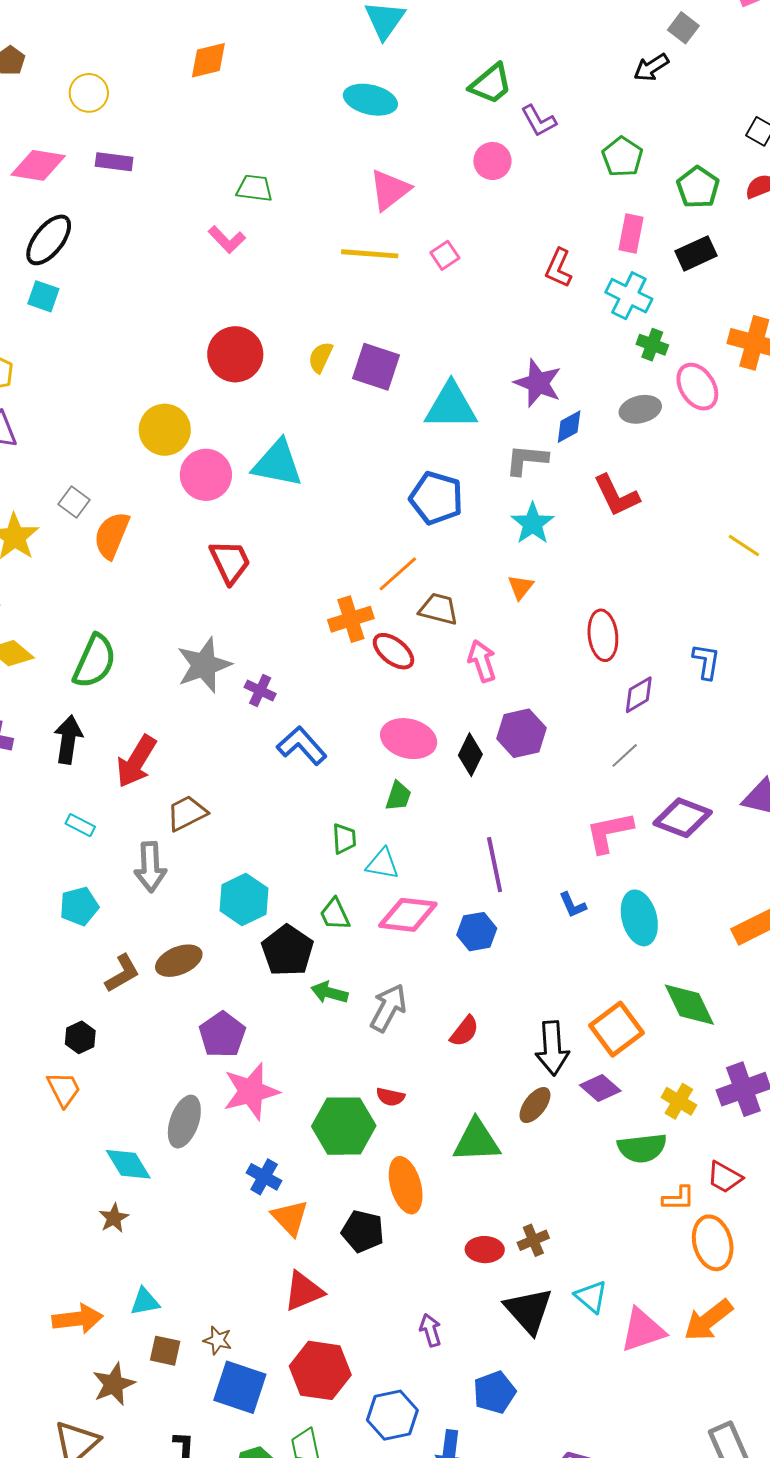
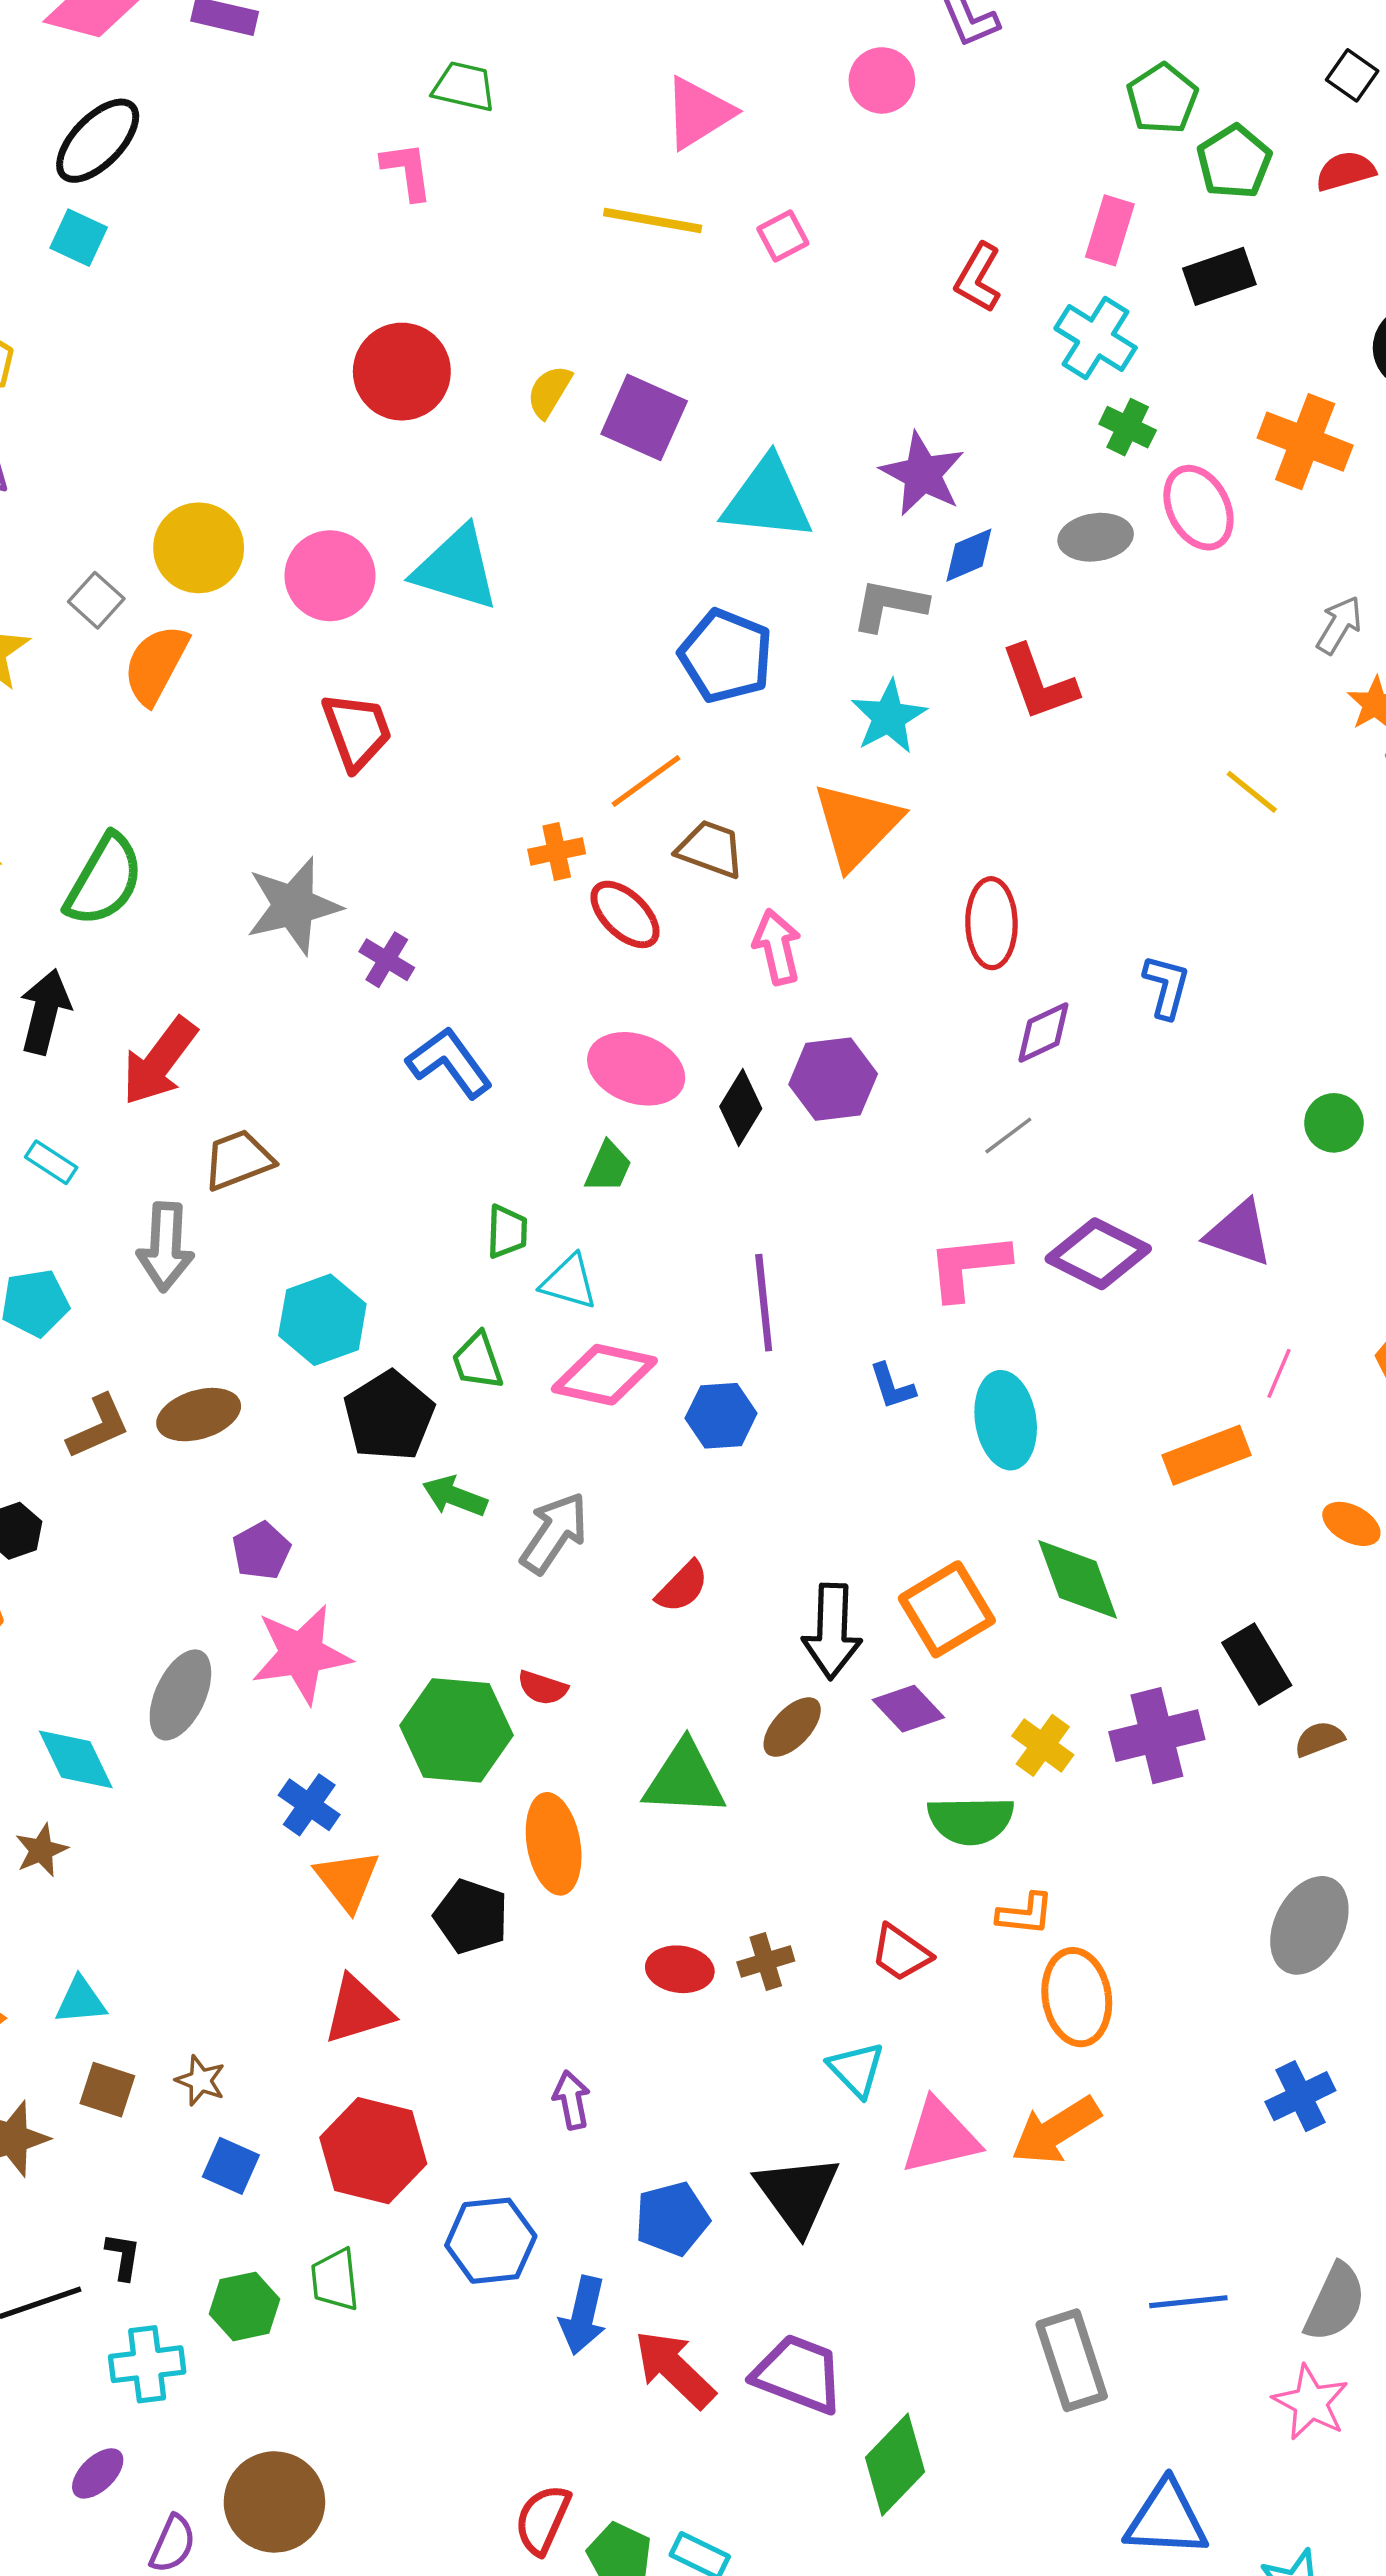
green pentagon: (622, 157) -> (1162, 99), moved
pink L-shape: (227, 240) -> (407, 171), turned -150
yellow circle: (165, 430) -> (199, 548), moved
orange triangle: (521, 587) -> (857, 825), size x2.0
orange cross: (351, 619) -> (557, 851), size x0.7
purple pentagon: (222, 1035) -> (261, 1551), size x0.7
red trapezoid: (725, 1177) -> (901, 1953), moved
black triangle: (529, 1311) -> (797, 2194), moved
blue square: (240, 1387) -> (231, 2166), size x0.6

